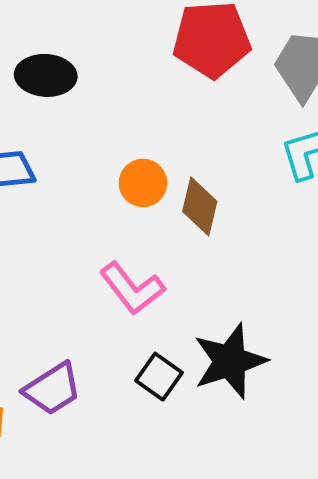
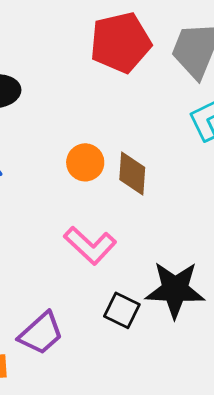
black star: (230, 361) -> (175, 290), turned 30

